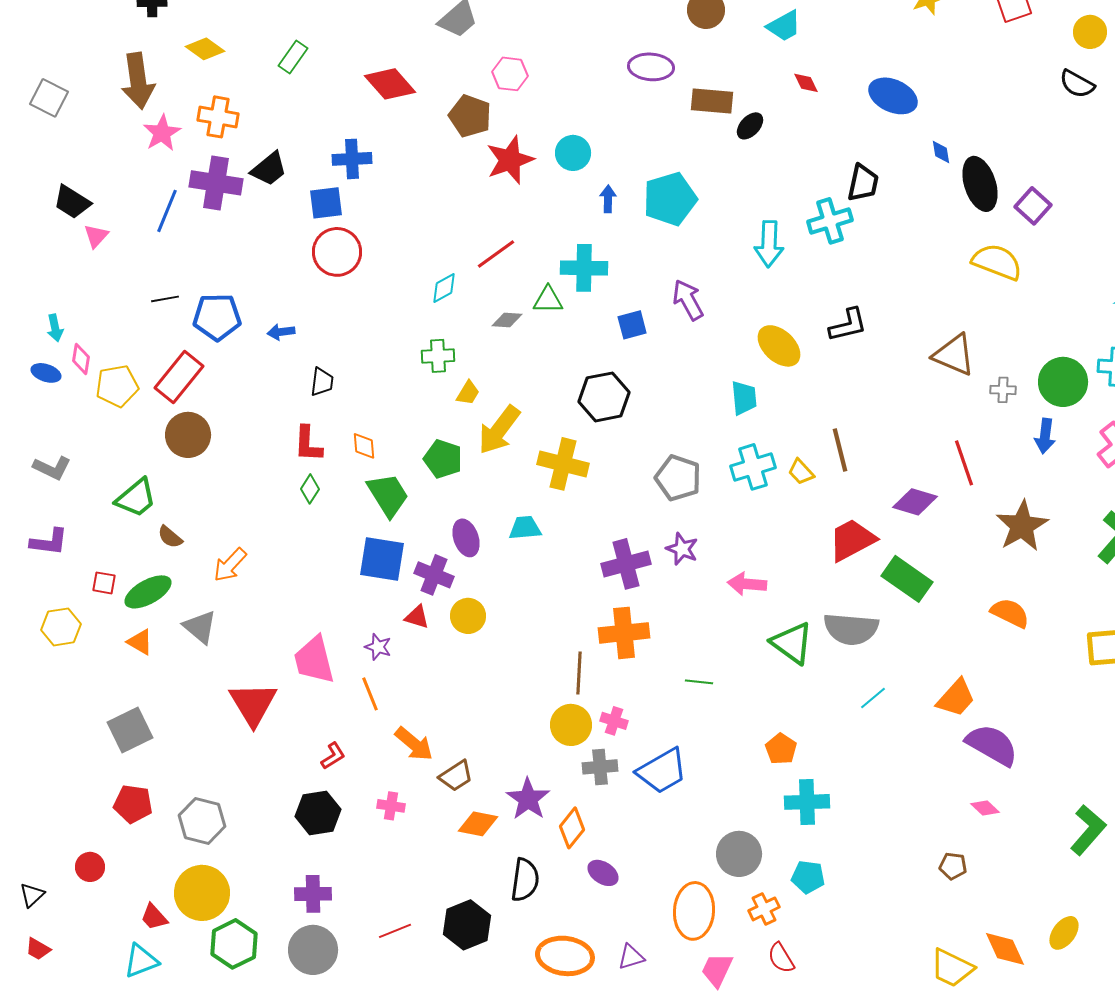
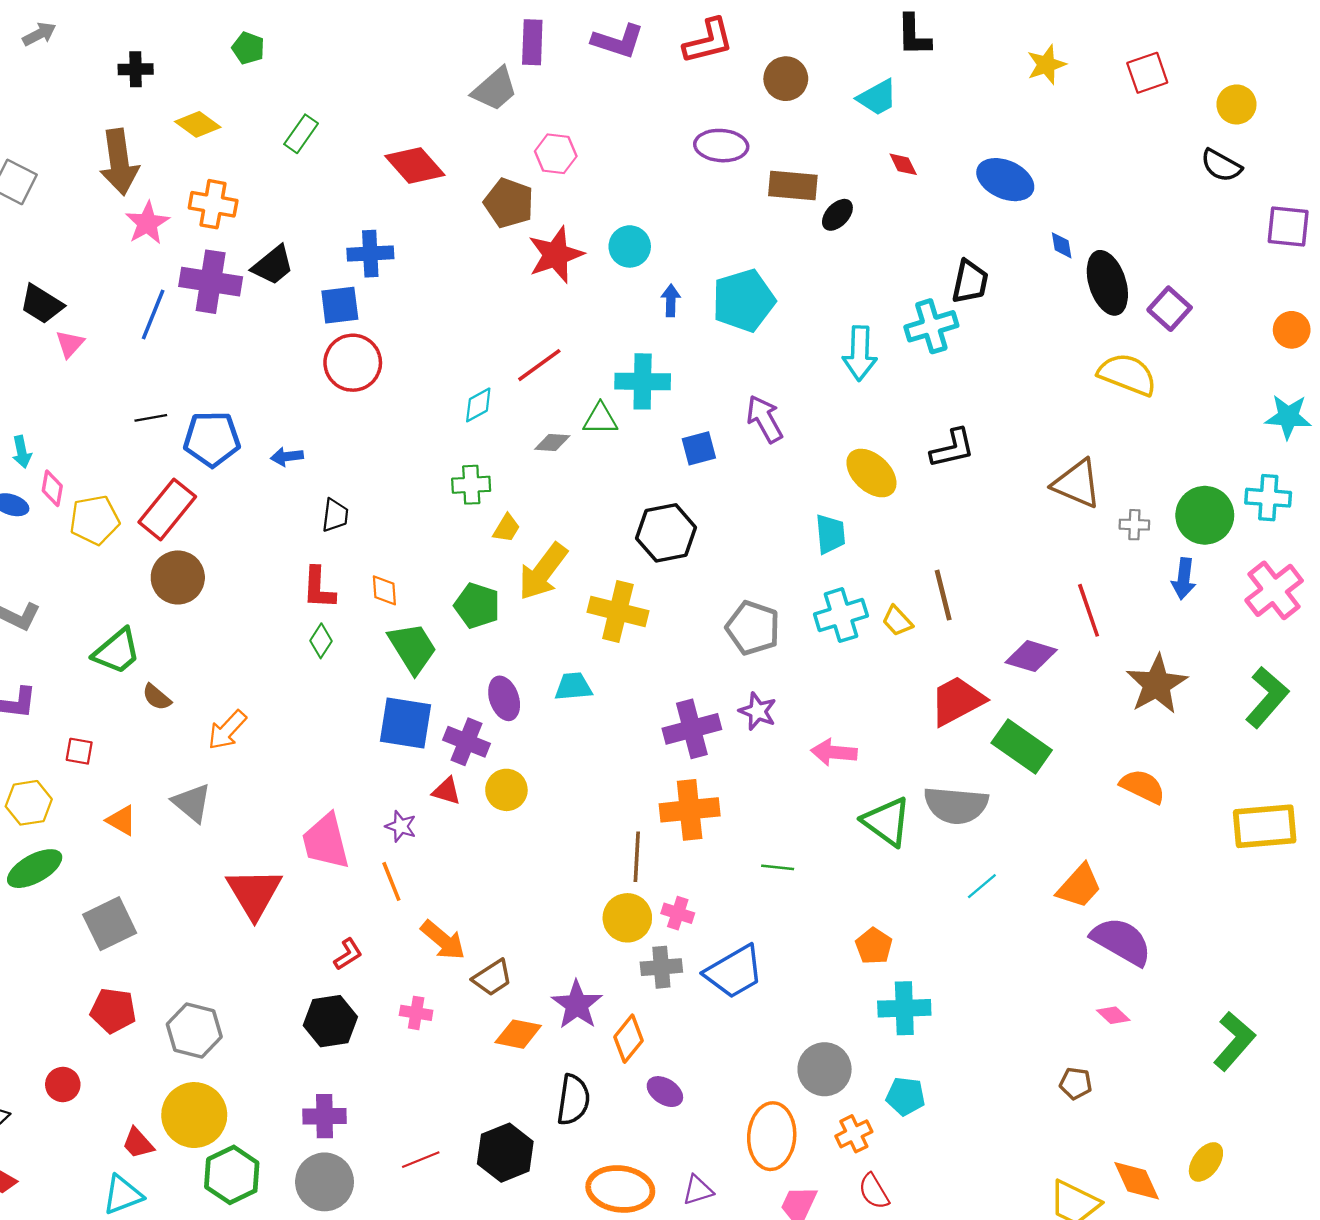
green ellipse: (148, 592) -> (35, 869), moved

